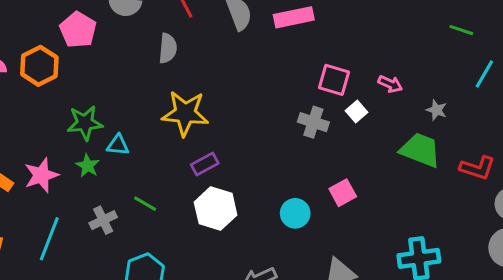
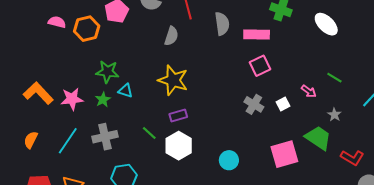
green line: (461, 30) -> (334, 78), moved
pink square: (334, 80) -> (260, 66), moved, turned 35
pink square: (343, 193) -> (284, 154), moved, size x1.6
green line: (145, 204) -> (149, 133), moved
gray cross: (103, 220) -> (105, 137), size x1.4

